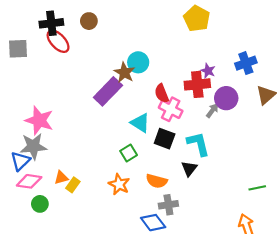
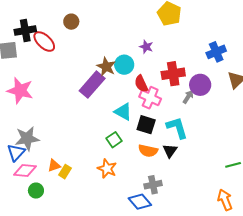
black cross: (51, 23) -> (25, 30), moved
cyan circle: (138, 62) -> (124, 65), moved
purple star: (208, 71) -> (146, 47), moved
pink star: (39, 120) -> (20, 90), moved
orange semicircle: (157, 181) -> (148, 151), moved

